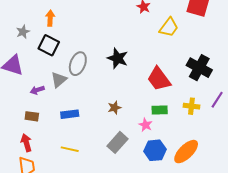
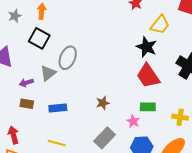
gray star: (23, 32) -> (15, 16), moved
black star: (118, 58) -> (146, 47), moved
yellow cross: (191, 106) -> (180, 117), moved
brown rectangle: (32, 116) -> (27, 104), moved

